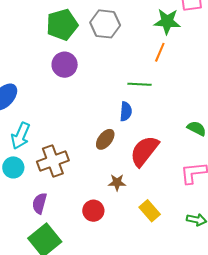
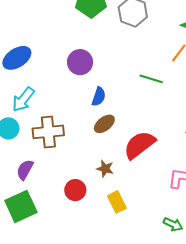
purple circle: (65, 65) -> (80, 62), moved
blue semicircle: (126, 111) -> (99, 97), moved
yellow rectangle: (150, 211) -> (117, 202), moved

